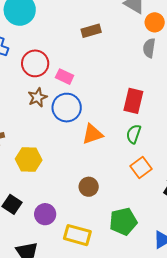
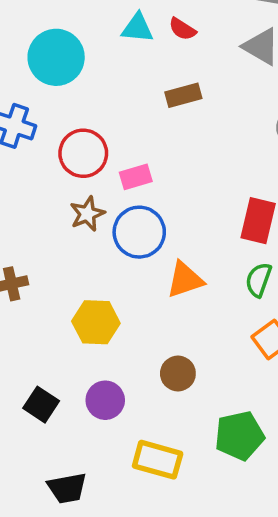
pink rectangle: (65, 77) -> (136, 177), turned -42
yellow hexagon: (29, 160) -> (96, 322), moved
purple circle: (45, 214) -> (105, 400), moved

